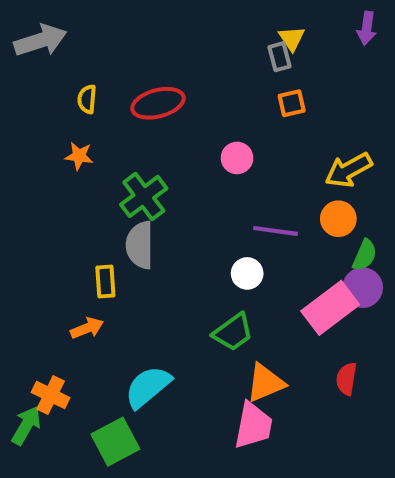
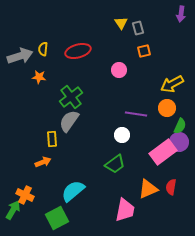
yellow triangle: (292, 38) -> (121, 23), moved
gray arrow: (40, 40) -> (20, 56), moved
pink circle: (237, 158) -> (119, 70), moved
gray semicircle: (140, 245) -> (69, 121), turned 35
orange triangle: (265, 383) -> (148, 189), moved

